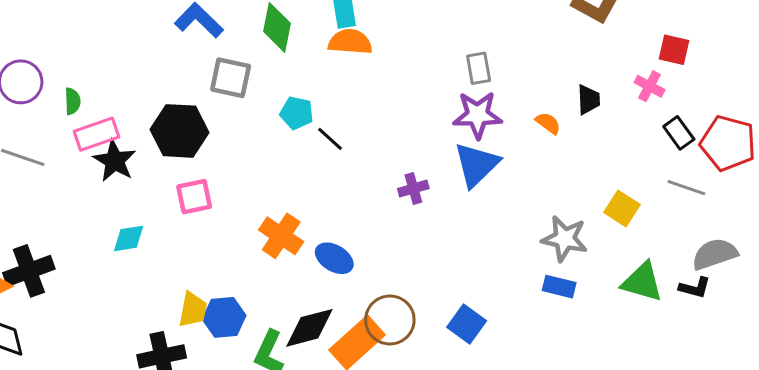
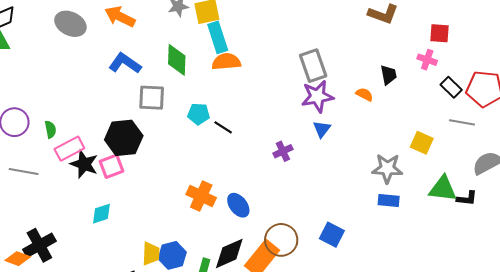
gray rectangle: (479, 68) -> (313, 66), size x1.5
blue triangle: (476, 165) -> (322, 129), size x0.6
pink square: (194, 197) -> (112, 166), moved
blue ellipse: (334, 258) -> (238, 205), turned 30
black L-shape: (695, 288) -> (467, 198), moved

